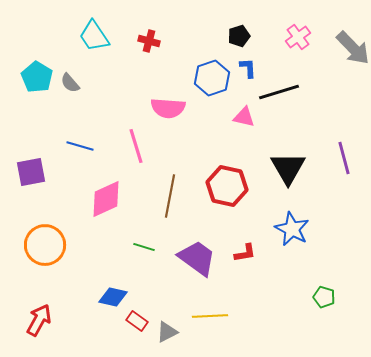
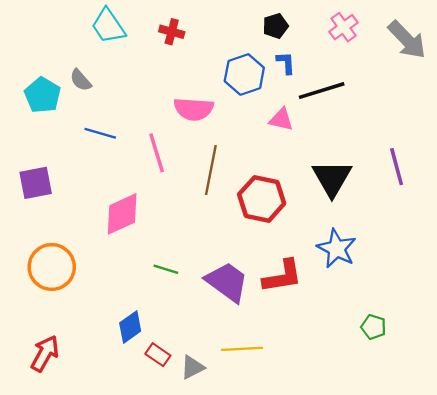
cyan pentagon: (37, 77) -> (43, 95), moved
blue line: (80, 146) -> (100, 133), moved
brown line: (170, 196) -> (211, 170), moved
red L-shape: (245, 253) -> (282, 276), size x1.6
blue diamond: (113, 297) -> (130, 327), turned -48

